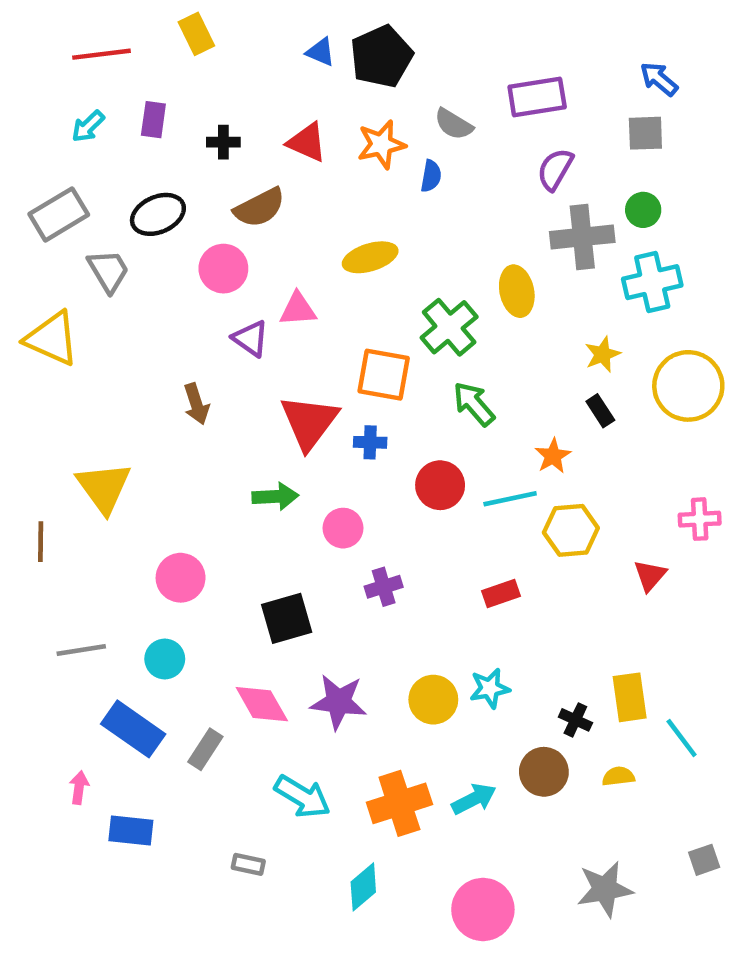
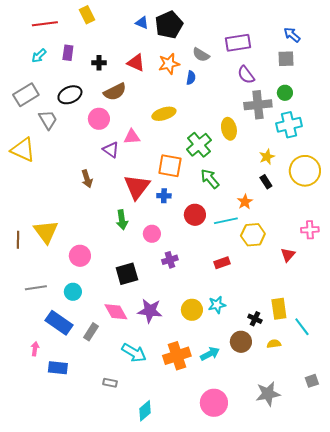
purple semicircle: (555, 169) -> (246, 75), turned -66
yellow triangle: (104, 487) -> (46, 232), moved
green arrow: (275, 496) -> (122, 220), turned 84
cyan diamond: (363, 887) -> (145, 411), moved

